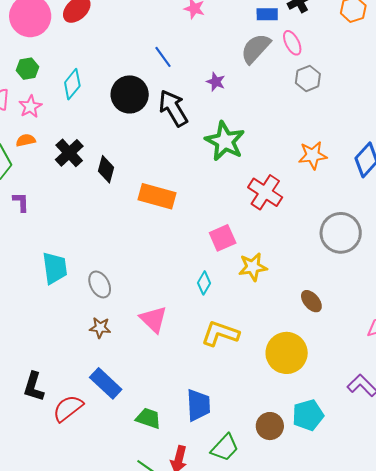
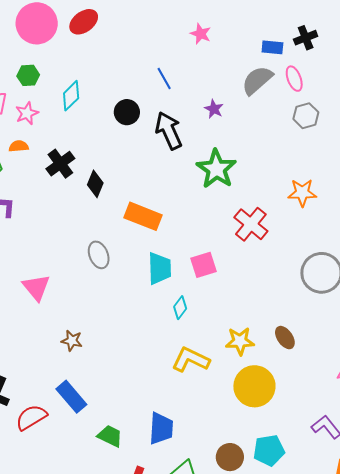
black circle: (130, 94) -> (127, 112), size x0.7
yellow star: (253, 267) -> (240, 341), moved
cyan trapezoid: (55, 268) -> (160, 268), moved
gray ellipse: (100, 284) -> (99, 255), moved
pink triangle: (153, 319) -> (36, 287), moved

